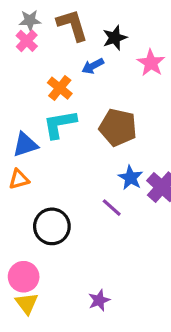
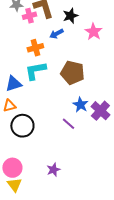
pink cross: (27, 41) -> (29, 16), moved, turned 32
orange cross: (60, 88) -> (35, 48), turned 35
black circle: (52, 226) -> (22, 126), moved
purple star: (99, 300) -> (53, 170), moved

